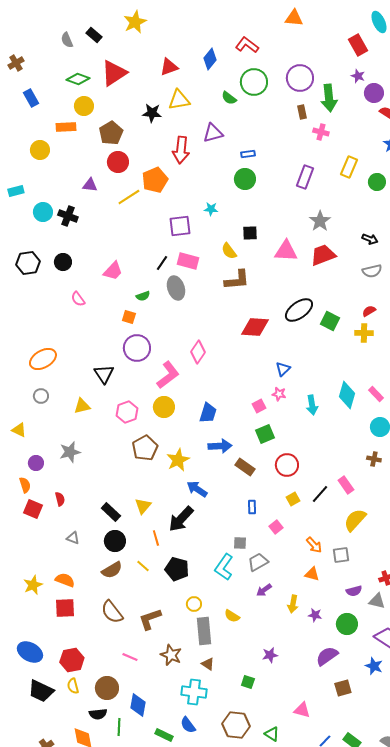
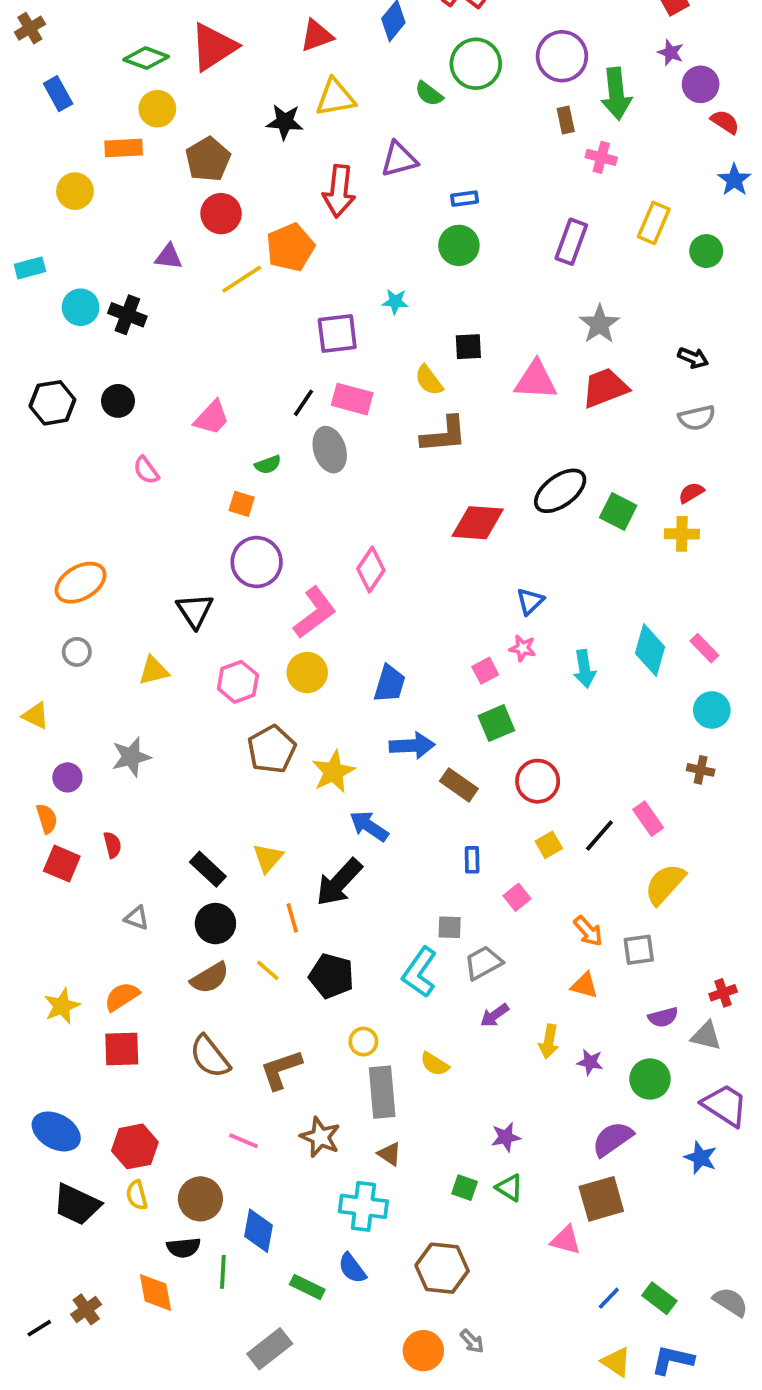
orange semicircle: (65, 580) -> (122, 997), turned -54
brown square: (343, 688) -> (601, 1199), moved, size x1.4
green triangle: (272, 734) -> (510, 1188), moved

